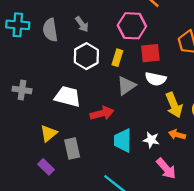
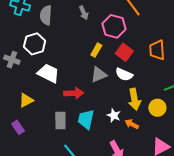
gray arrow: (82, 24) -> (84, 13), moved
red square: (150, 53) -> (124, 52), turned 30
white hexagon: (86, 56) -> (35, 44), moved
white star: (151, 140) -> (114, 115), moved
gray rectangle: (72, 149) -> (60, 121), moved

